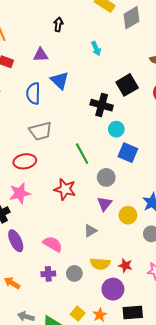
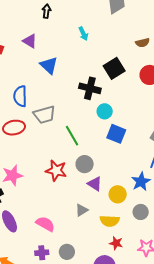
purple triangle: (41, 55) -> (30, 41), turned 35
blue semicircle: (33, 93) -> (20, 96), moved
gray trapezoid: (40, 131) -> (44, 115), moved
red ellipse: (25, 161) -> (14, 128), moved
gray circle: (106, 177) -> (85, 164), moved
purple triangle: (105, 204) -> (95, 184), turned -35
yellow semicircle: (100, 264) -> (110, 221), moved

